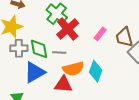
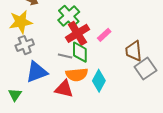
pink rectangle: (100, 34) -> (104, 35), moved
gray cross: (19, 48) -> (25, 45), turned -30
green diamond: (39, 49) -> (80, 52), moved

